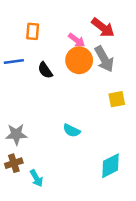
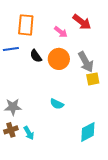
orange rectangle: (33, 31) -> (26, 25), size x1.5
gray arrow: (104, 59) -> (86, 62), moved
orange circle: (79, 60) -> (59, 59), moved
cyan arrow: (36, 178) -> (29, 133), moved

